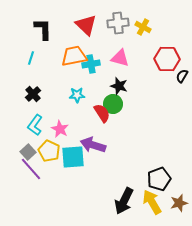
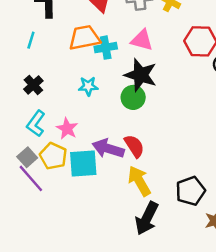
black star: (119, 86) -> (141, 75), size x1.5
red semicircle: (102, 113) -> (134, 146), moved
yellow arrow: (152, 202) -> (139, 181), moved

